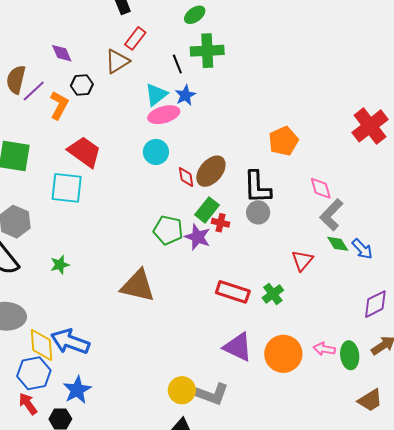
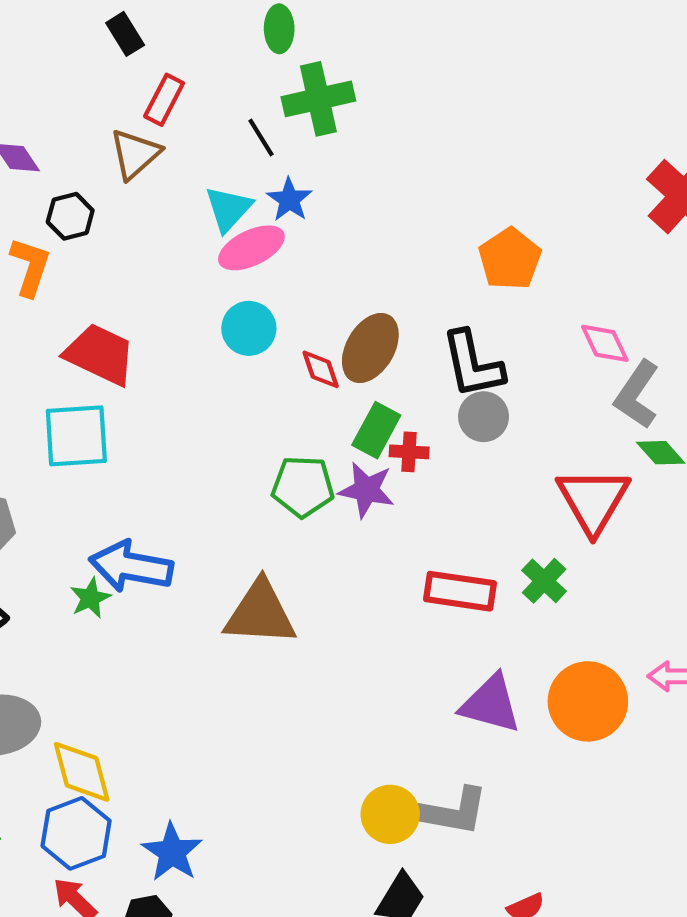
green ellipse: (195, 15) -> (279, 29), turned -45
red triangle: (302, 260) -> (593, 500), size x1.6
blue arrow: (70, 342) -> (131, 566), moved

